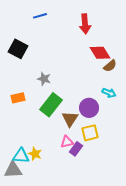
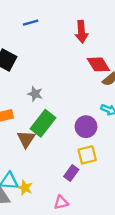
brown triangle: (70, 119) -> (26, 139), moved
pink triangle: (67, 142) -> (61, 202), moved
yellow star: (35, 154) -> (25, 188), moved

